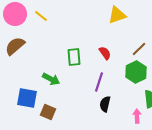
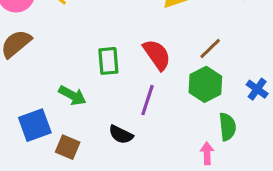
red semicircle: (105, 53) -> (157, 55), size x1.5
blue square: (27, 98) -> (35, 125), turned -30
black semicircle: (105, 104) -> (121, 135), moved, turned -77

